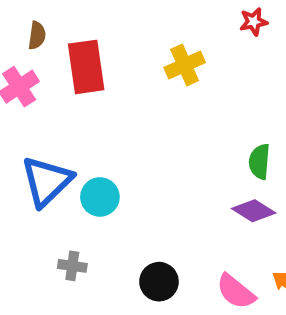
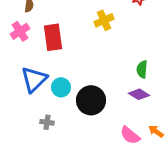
red rectangle: (86, 67) -> (53, 37), moved
black circle: (159, 282) -> (91, 100), moved, size x1.5

